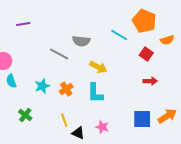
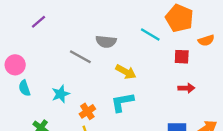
purple line: (23, 24) -> (38, 22), turned -32
red square: (146, 54) -> (182, 57), turned -32
orange cross: (66, 89) -> (87, 111), moved
cyan L-shape: (95, 93) -> (122, 102), turned 80

